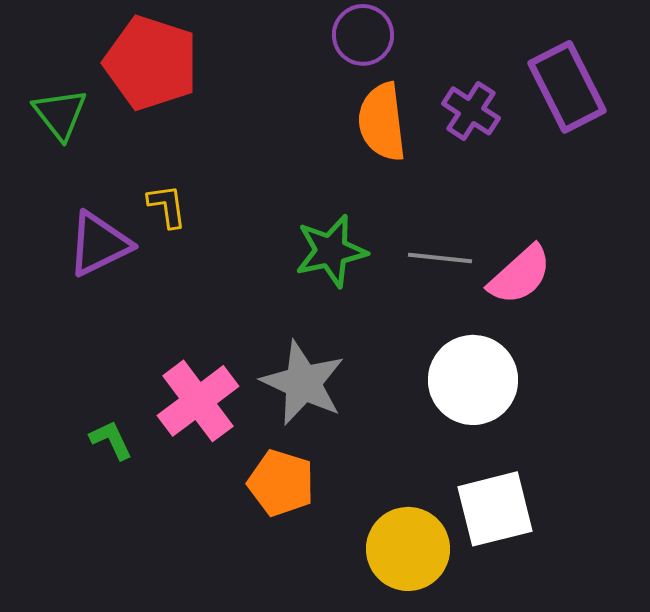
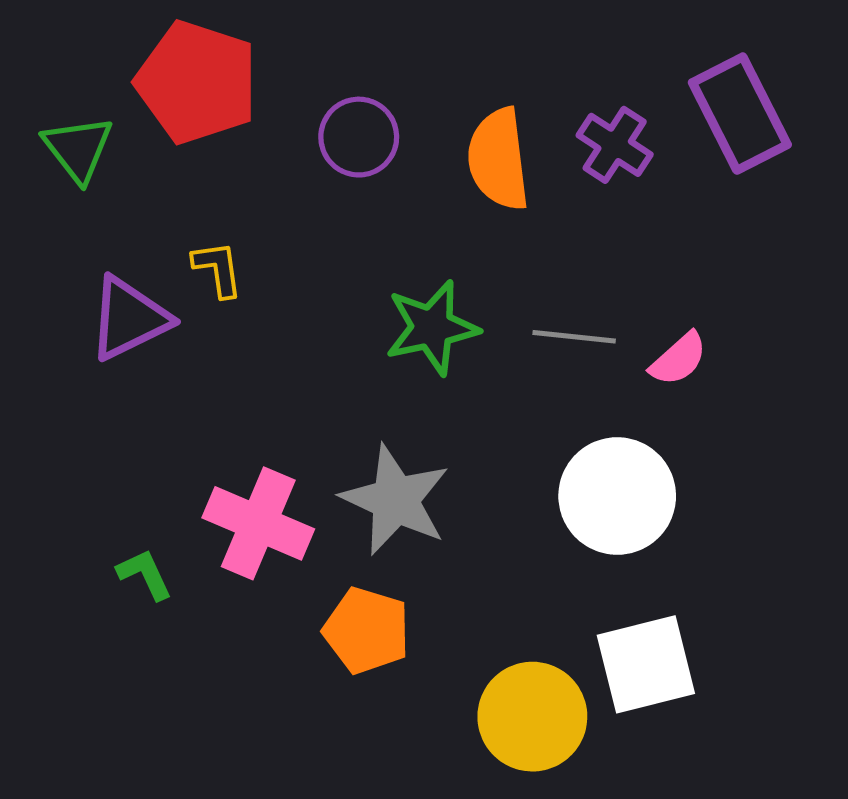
purple circle: (363, 35) -> (359, 137), moved
pink semicircle: (520, 275) -> (679, 359), size x0.7
pink cross: (198, 401) -> (258, 523), turned -30

